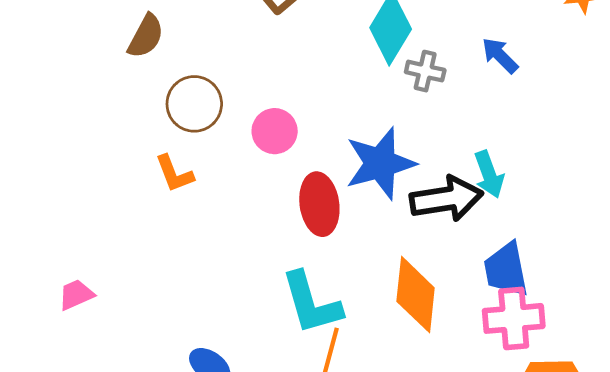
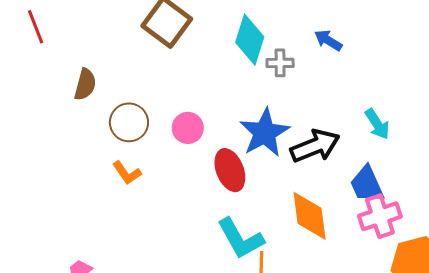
cyan arrow: (489, 174) -> (377, 124), moved

